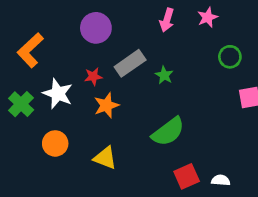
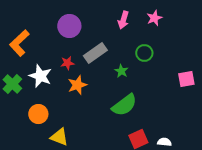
green circle: (230, 57) -> (144, 53), moved
green star: (164, 75) -> (121, 71), moved
yellow triangle: (105, 158) -> (59, 137), moved

